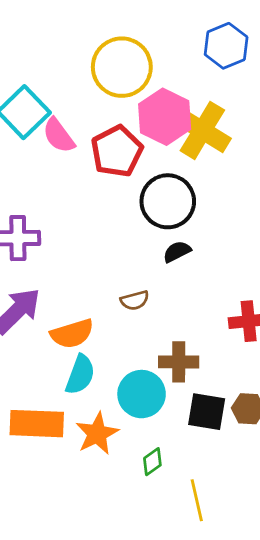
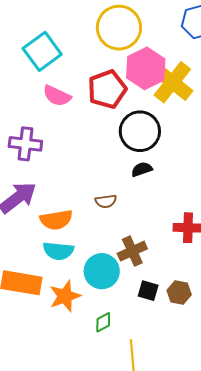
pink semicircle: (59, 136) -> (57, 96), moved, turned -36
brown cross: (179, 362) -> (132, 251), turned -32
cyan semicircle: (80, 375) -> (58, 251), turned 68
black square: (207, 412) -> (148, 291), size x0.7

